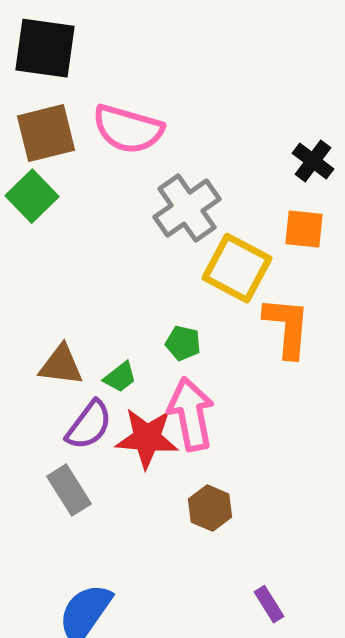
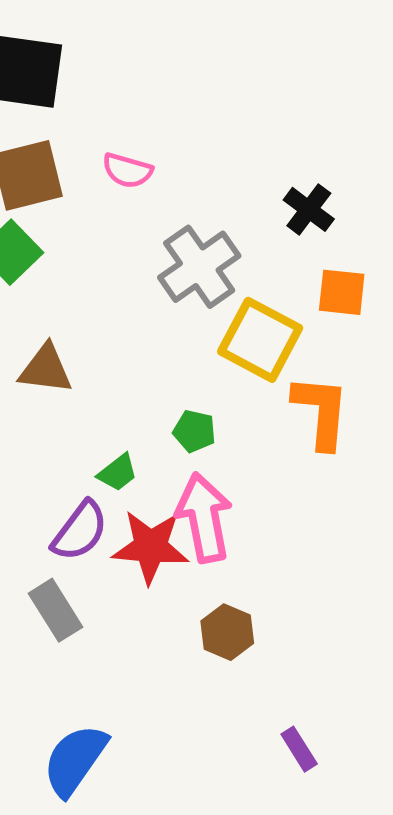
pink semicircle: (128, 129) -> (127, 171), size x0.6
black cross: (313, 161) -> (309, 209), moved
brown triangle: (61, 365) -> (46, 369), moved

